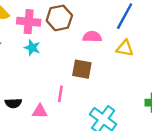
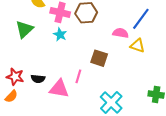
pink semicircle: (92, 37) -> (120, 33), moved
pink triangle: (40, 111) -> (59, 89), size x1.5

